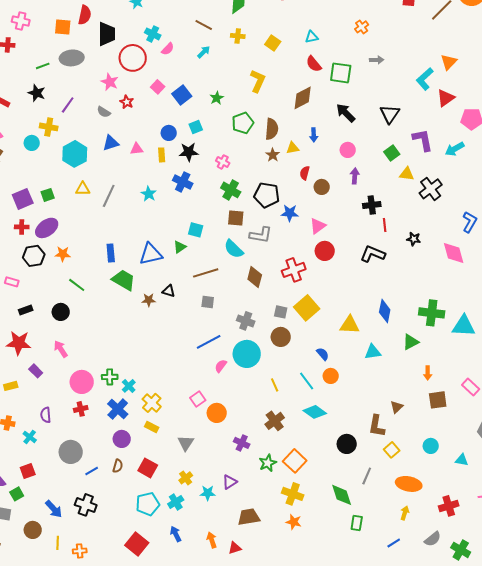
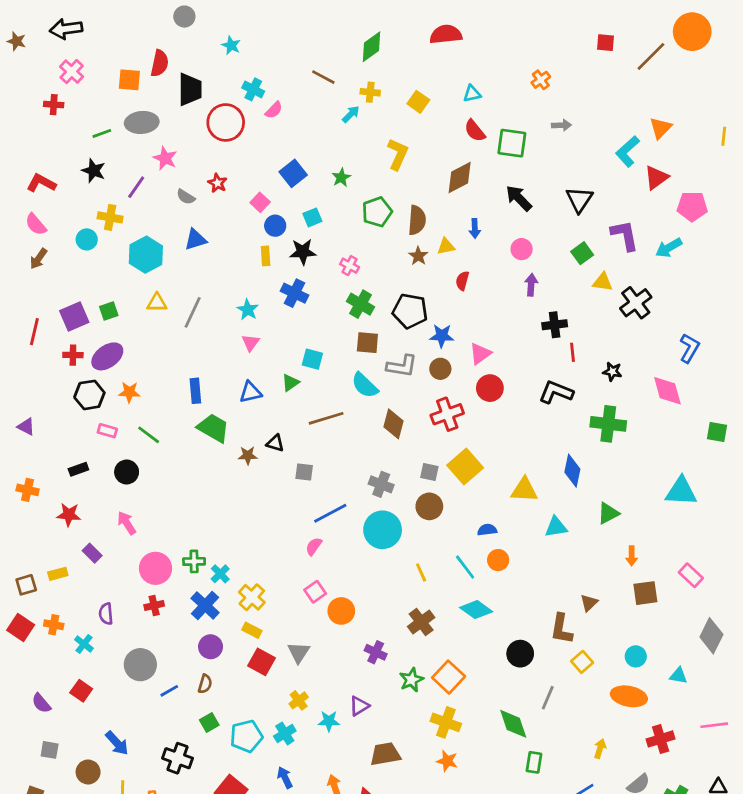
pink cross: (21, 21) -> (72, 72), turned 30
cyan arrow: (204, 52) -> (351, 114), moved
pink star: (110, 82) -> (165, 158), moved
pink square: (158, 87) -> (260, 202), moved
pink triangle: (137, 149) -> (250, 343), moved, turned -48
brown circle: (322, 187) -> (440, 369), moved
blue triangle: (151, 254) -> (250, 392), size x0.7
pink rectangle: (12, 282) -> (107, 431), moved
gray square: (208, 302) -> (304, 472), moved
green cross: (432, 313) -> (608, 424), moved
red star: (19, 343) -> (69, 515), size x0.7
blue semicircle: (323, 354) -> (487, 530), turned -56
pink semicircle: (221, 366) -> (314, 546), moved
red square: (148, 468) -> (261, 662), moved
red square: (28, 471) -> (81, 691), turned -35
orange ellipse: (409, 484) -> (629, 696), moved
green square: (17, 494) -> (209, 722), moved
black cross: (86, 505) -> (178, 758), moved

